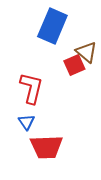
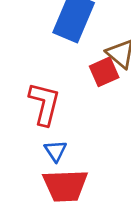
blue triangle: (26, 122) -> (56, 151), moved

